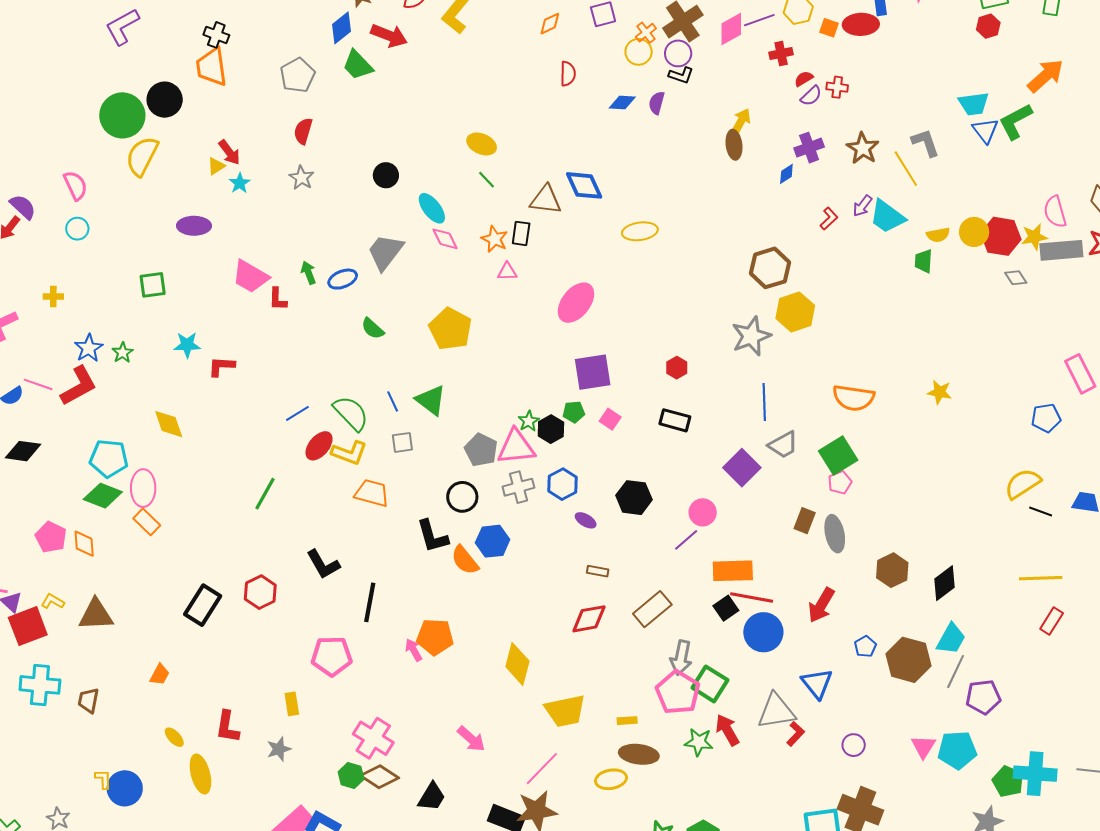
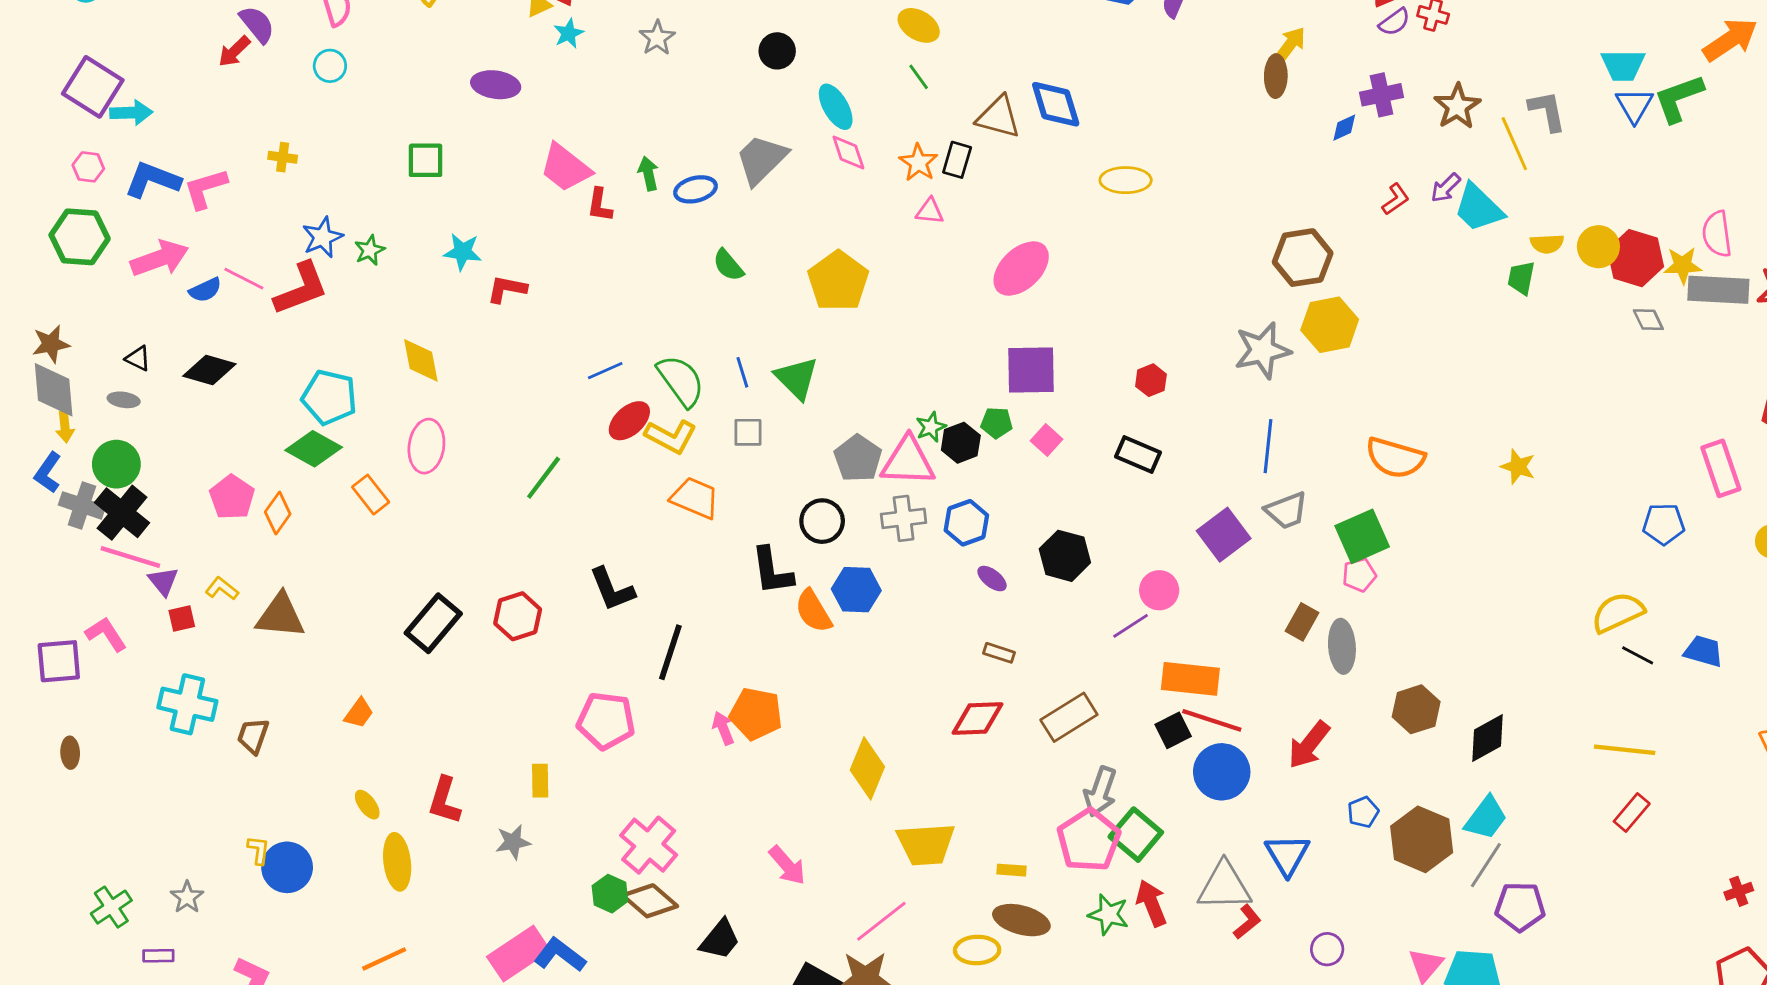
pink ellipse: (143, 488) -> (426, 446), moved
orange diamond: (84, 544) -> (278, 513), turned 32
red square: (28, 626) -> (182, 619), size x0.5

